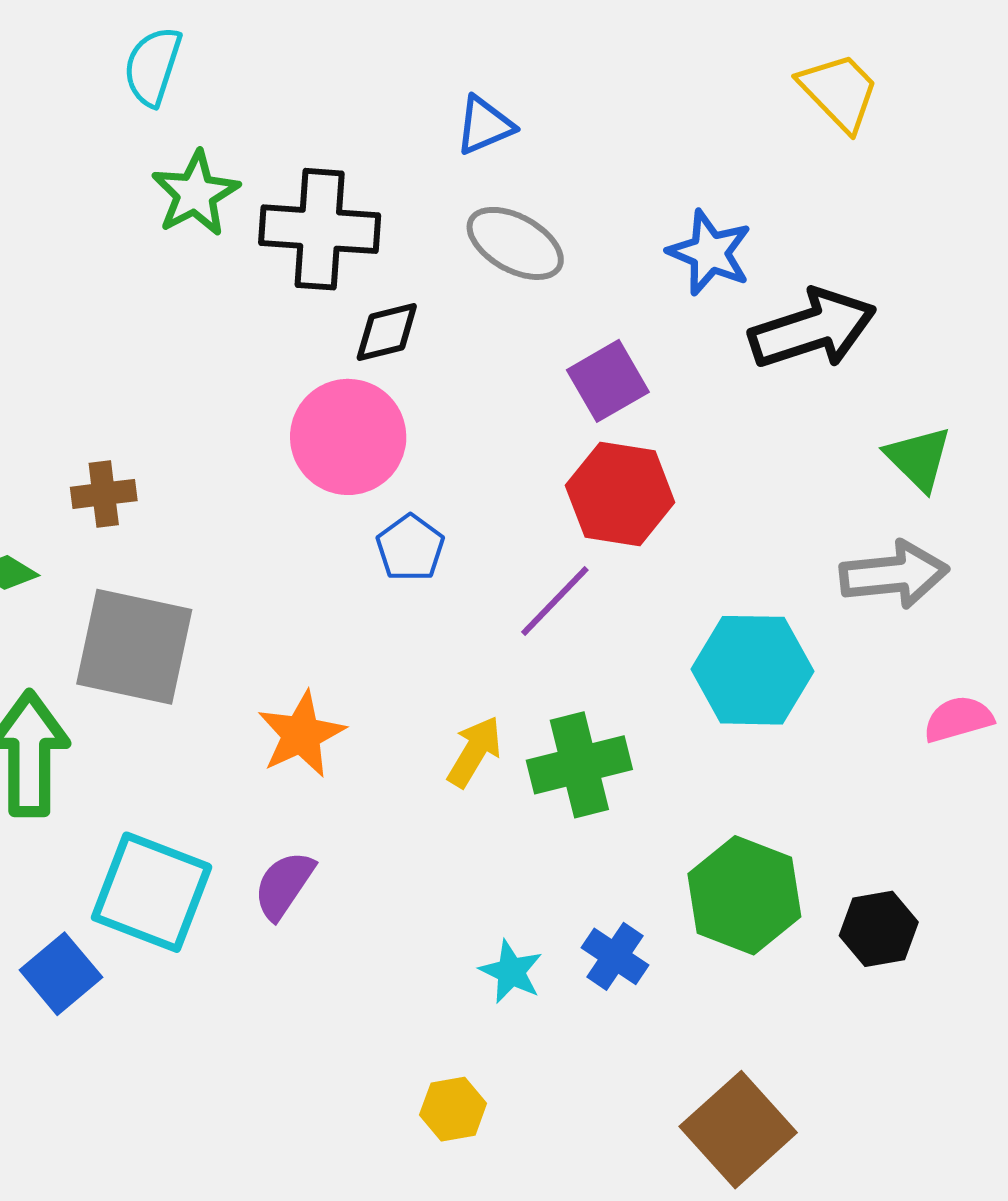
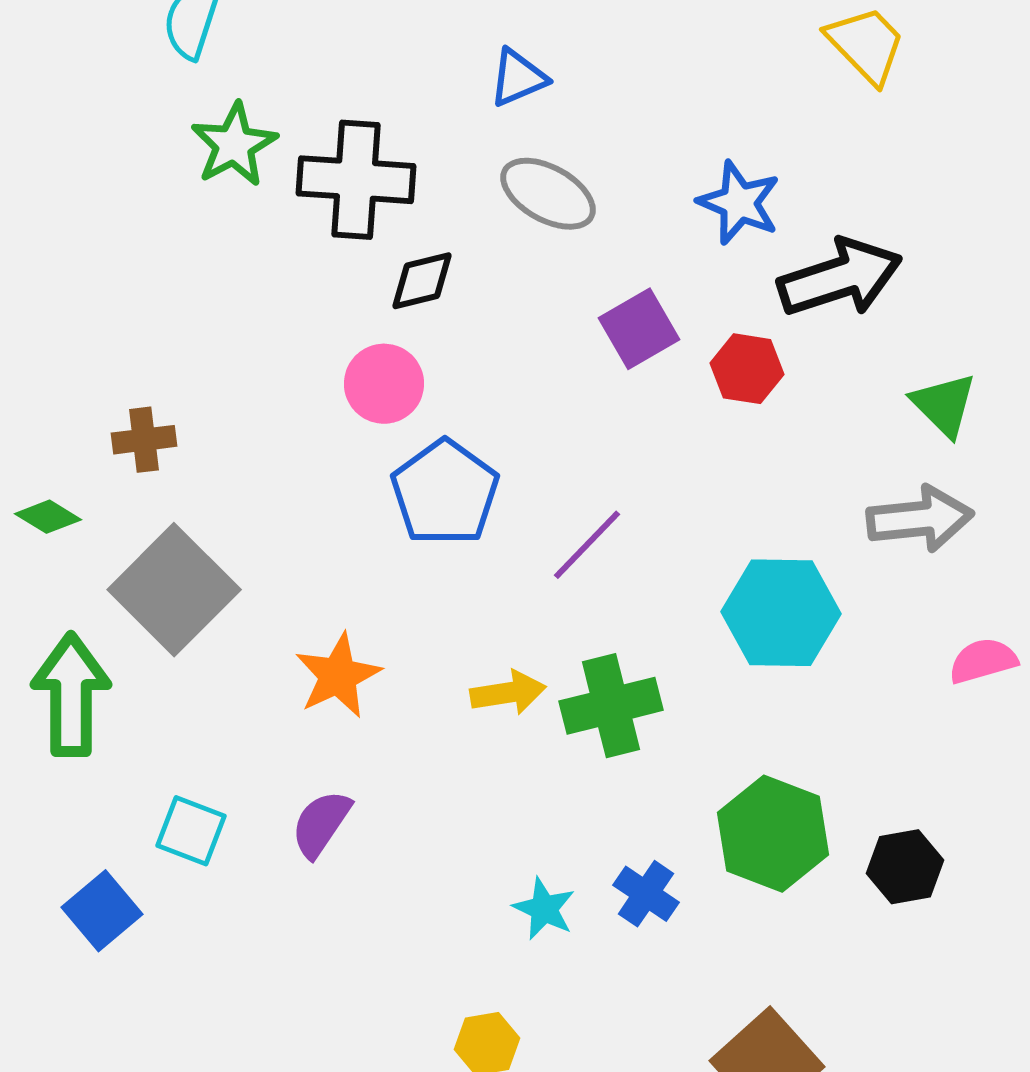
pink circle: (348, 437) -> (384, 384), size x0.7
red hexagon: (620, 494) -> (747, 369), moved, size x0.7
blue pentagon: (410, 548) -> (445, 493), size x1.6
gray square: (134, 647) -> (174, 590), turned 33
yellow arrow: (474, 752) -> (508, 693), turned 50
cyan square: (152, 892) -> (191, 831), size x0.6

